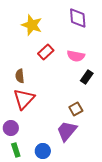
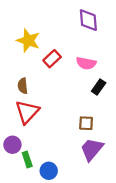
yellow star: (32, 25) -> (28, 41), moved
brown square: (76, 109) -> (86, 123), turned 32
purple trapezoid: (67, 131) -> (92, 149), moved
green rectangle: (16, 150) -> (27, 159), moved

